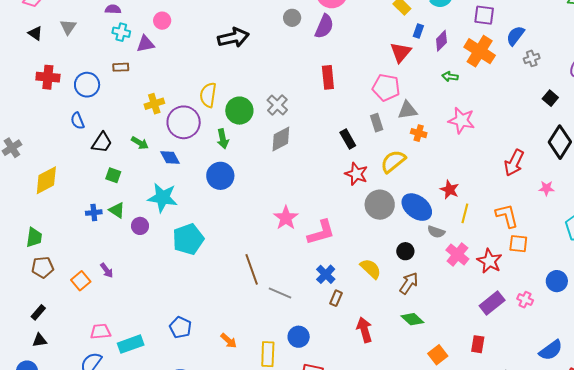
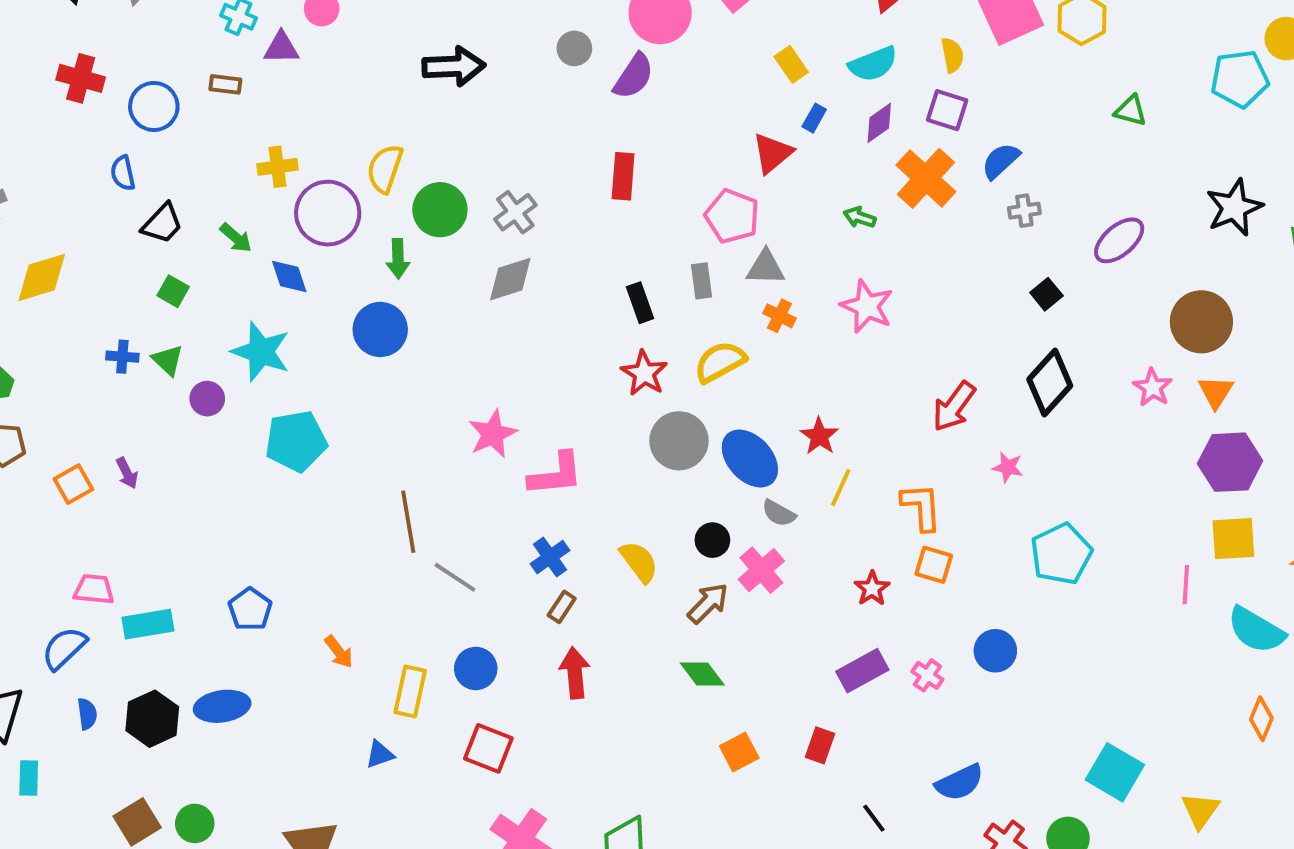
purple diamond: (441, 41) -> (879, 123), moved
pink cross: (457, 254) -> (761, 570), moved
red star: (490, 261) -> (872, 588), size x0.7
red arrow: (364, 330) -> (575, 673), moved

